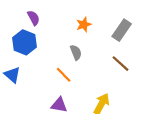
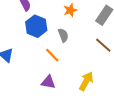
blue hexagon: (25, 42) -> (36, 26), moved

